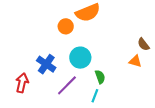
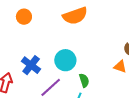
orange circle: (66, 26) -> (24, 17), moved

